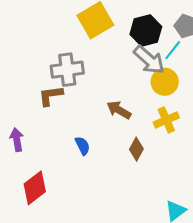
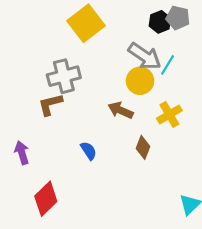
black hexagon: (146, 30) -> (160, 22), moved, size x0.7
cyan line: (173, 50) -> (167, 65), moved
yellow circle: (165, 82) -> (140, 81), moved

